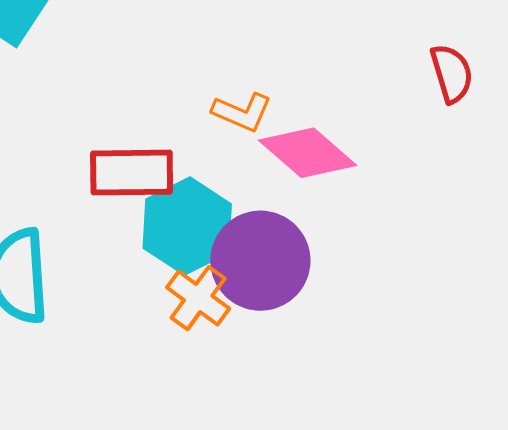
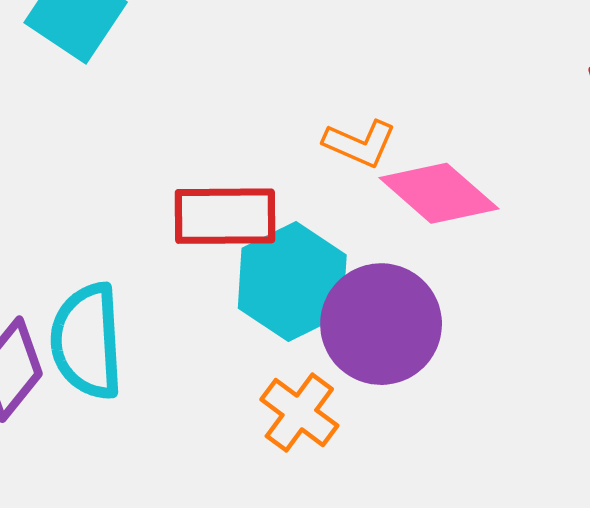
orange cross: (198, 298) -> (299, 413), moved

